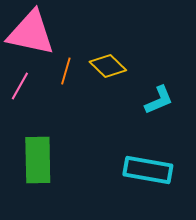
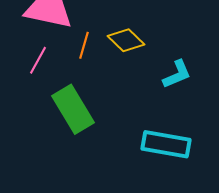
green rectangle: (38, 160) -> (73, 109), moved, turned -30

